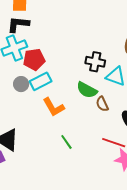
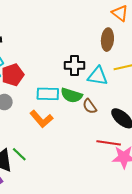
cyan rectangle: (41, 81) -> (48, 94), moved, turned 40
green line: (66, 142) -> (19, 154), moved

